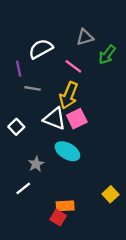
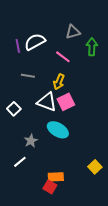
green arrow: (107, 55) -> (92, 47), turned 144
purple line: (19, 69) -> (18, 46), moved
yellow arrow: (69, 95) -> (59, 82), size x0.7

